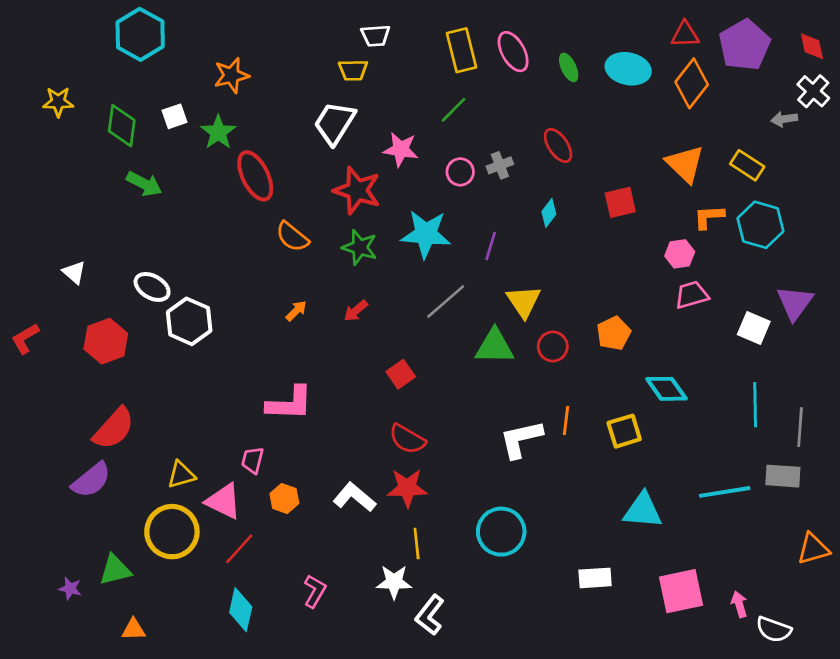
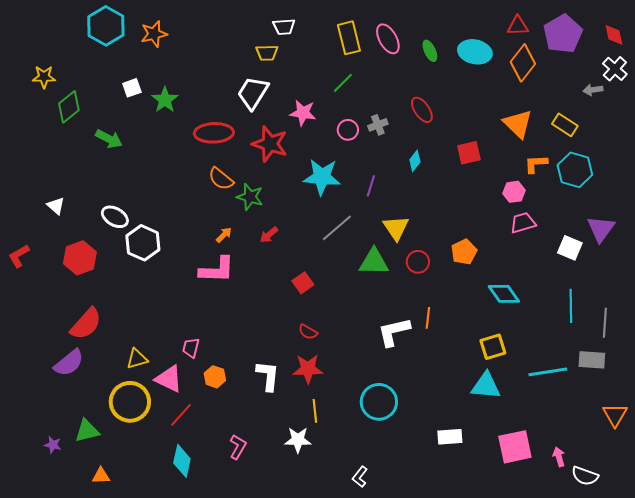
orange star: (231, 75) -> (154, 34), moved
green diamond: (122, 126) -> (69, 107), moved, turned 44
red ellipse: (255, 176) -> (214, 133), moved, turned -66
green star: (360, 247) -> (250, 197), moved
pink L-shape: (290, 403) -> (217, 270), moved
yellow square: (624, 431) -> (493, 347), moved
red semicircle: (407, 439) -> (308, 332), size x0.7
white L-shape: (354, 497) -> (268, 376), turned 56
orange triangle: (813, 549) -> (615, 415), turned -44
white L-shape: (430, 615) -> (360, 477), moved, size x0.7

